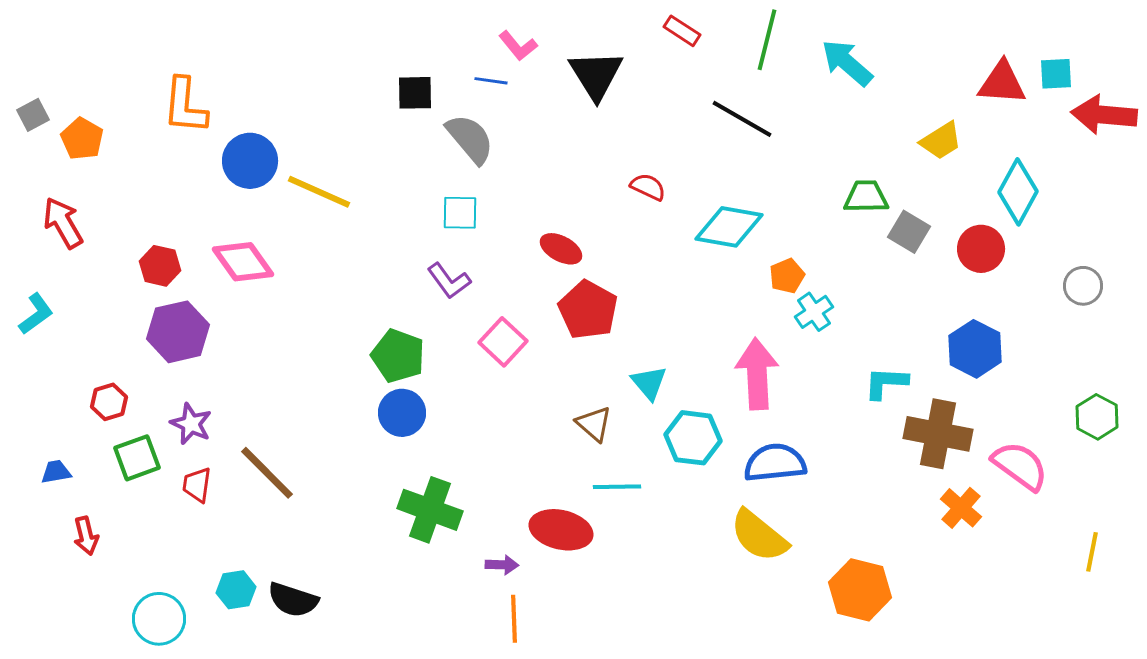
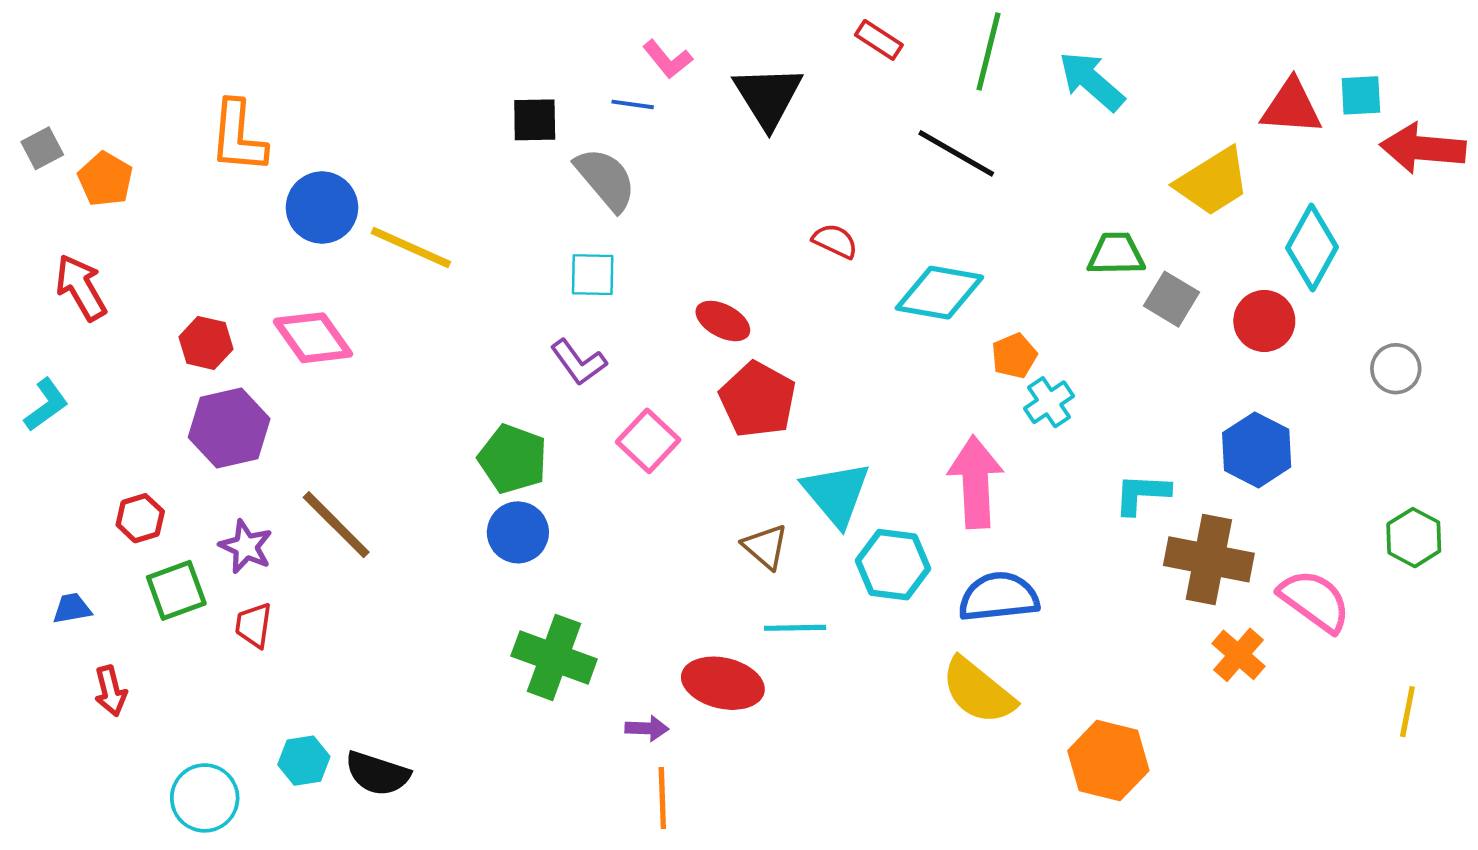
yellow trapezoid: (941, 141) -> (1213, 182), size x1.4
cyan triangle: (649, 383) -> (836, 494), size x1.5
brown line: (267, 473) -> (336, 525), moved

